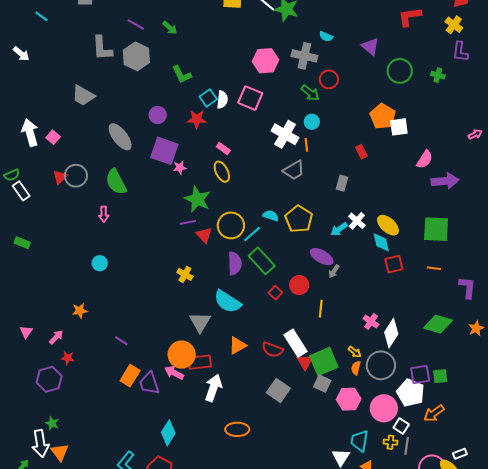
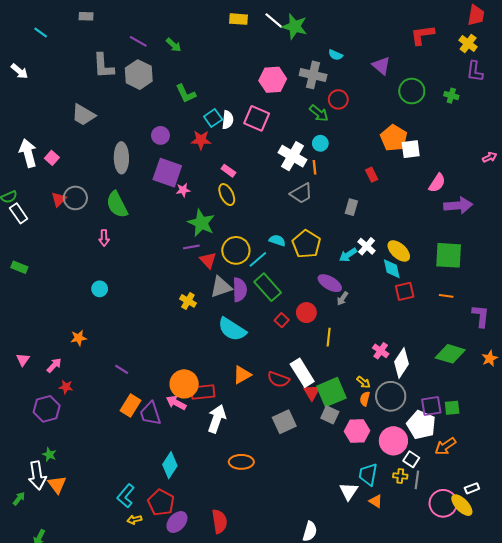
gray ellipse: (120, 137) -> (121, 158), turned 36
gray triangle: (200, 322) -> (221, 287), moved, turned 40
gray square: (278, 391) -> (284, 422), turned 30

